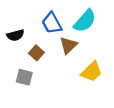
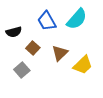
brown triangle: (68, 45) -> (60, 53), moved
gray square: (24, 77) -> (22, 70), turned 35

